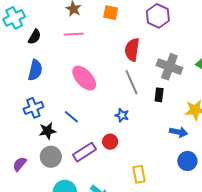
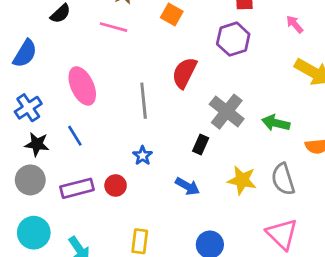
blue semicircle: (35, 70) -> (25, 54), moved
pink ellipse: (84, 78) -> (82, 86), moved
gray line: (132, 82) -> (144, 101), moved
blue cross: (33, 108) -> (28, 108), turned -30
blue arrow: (179, 132) -> (187, 186), moved

